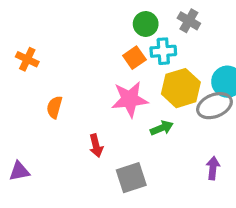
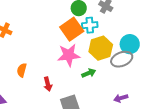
orange square: (134, 58) -> (72, 29), size x1.6
orange semicircle: (54, 107) -> (22, 70), moved
purple arrow: (213, 168) -> (121, 98), turned -112

